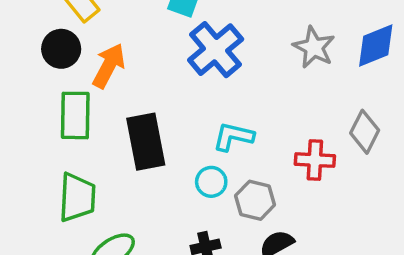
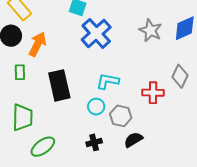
green rectangle: (75, 115) -> (20, 72), size x0.6

